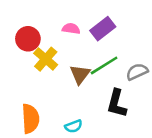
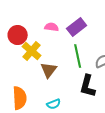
green line: (104, 65) -> (78, 56), turned -70
brown triangle: (80, 74) -> (49, 70), moved

